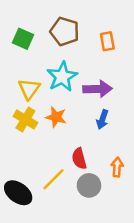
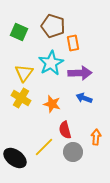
orange rectangle: (107, 41) -> (73, 43), moved
orange star: (56, 117) -> (52, 104), moved
blue arrow: (102, 119) -> (84, 98), turned 91

